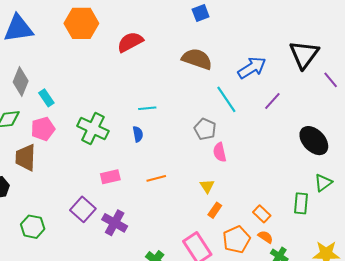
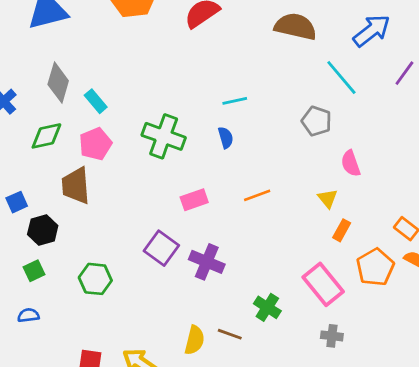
pink semicircle: (220, 152) -> (351, 163), moved

